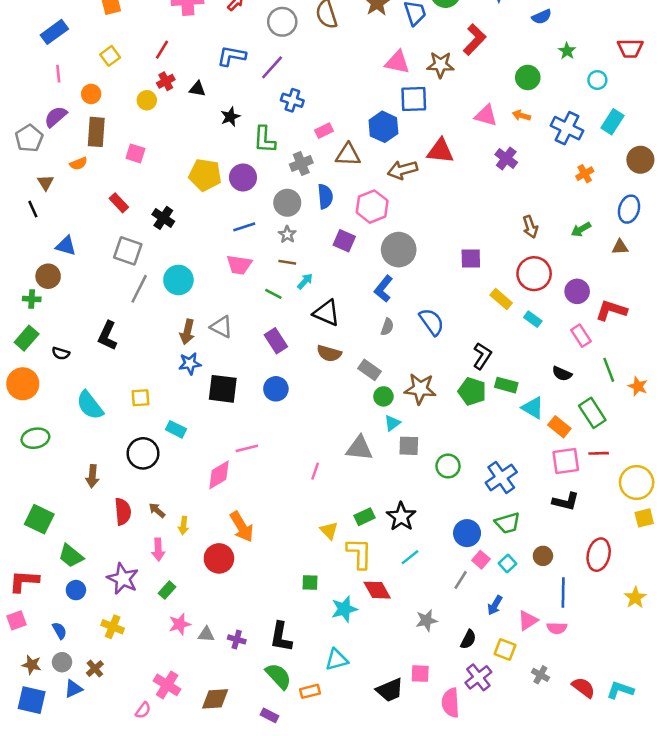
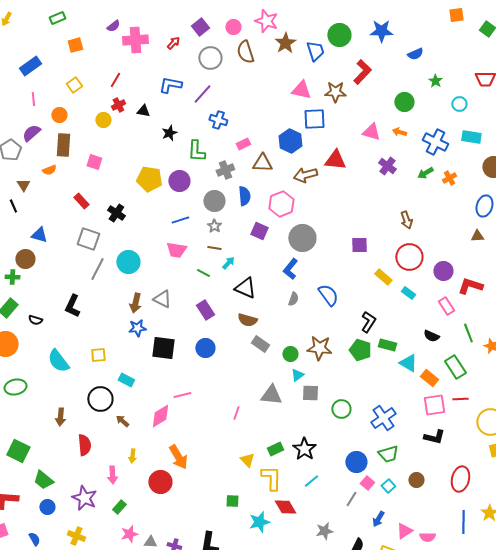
cyan rectangle: (613, 122) -> (471, 137), turned 66
green arrow: (581, 229) -> (425, 173), moved
gray rectangle: (370, 370) -> (260, 344), moved
brown arrow: (157, 510) -> (122, 421), moved
blue line: (563, 593) -> (463, 522), moved

